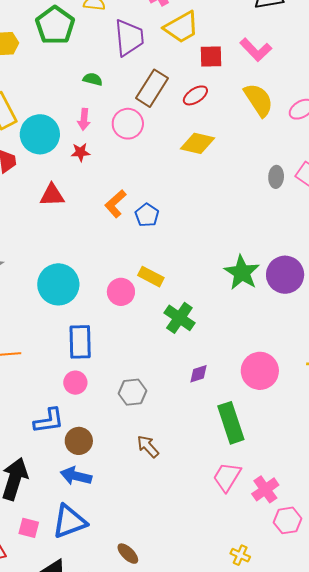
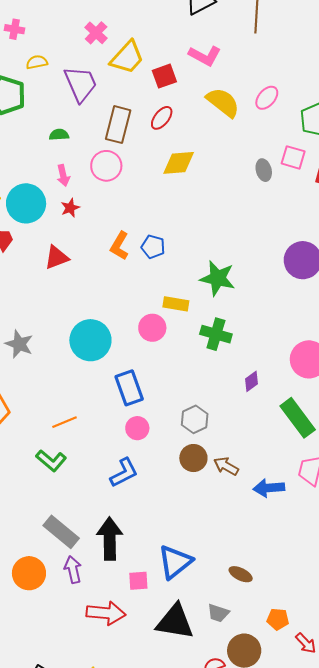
green star: (242, 273) -> (218, 278), moved
brown circle: (79, 441) -> (193, 458), moved
blue arrow: (76, 476) -> (269, 488), moved

